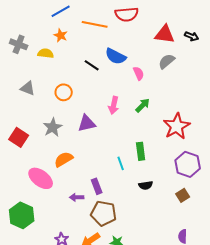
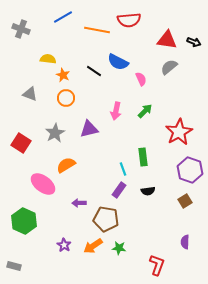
orange star: (61, 35) -> (63, 75), moved
gray cross: (19, 44) -> (21, 29), moved
purple rectangle: (97, 186) -> (119, 190), moved, turned 56

